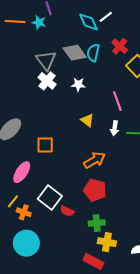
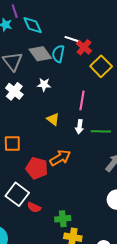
white line: (106, 17) -> (71, 39), moved, turned 56
cyan diamond: (89, 22) -> (33, 25), moved
white cross: (47, 81) -> (14, 91), moved
pink line: (117, 101) -> (82, 100), turned 30
red pentagon: (95, 190) -> (37, 168), moved

